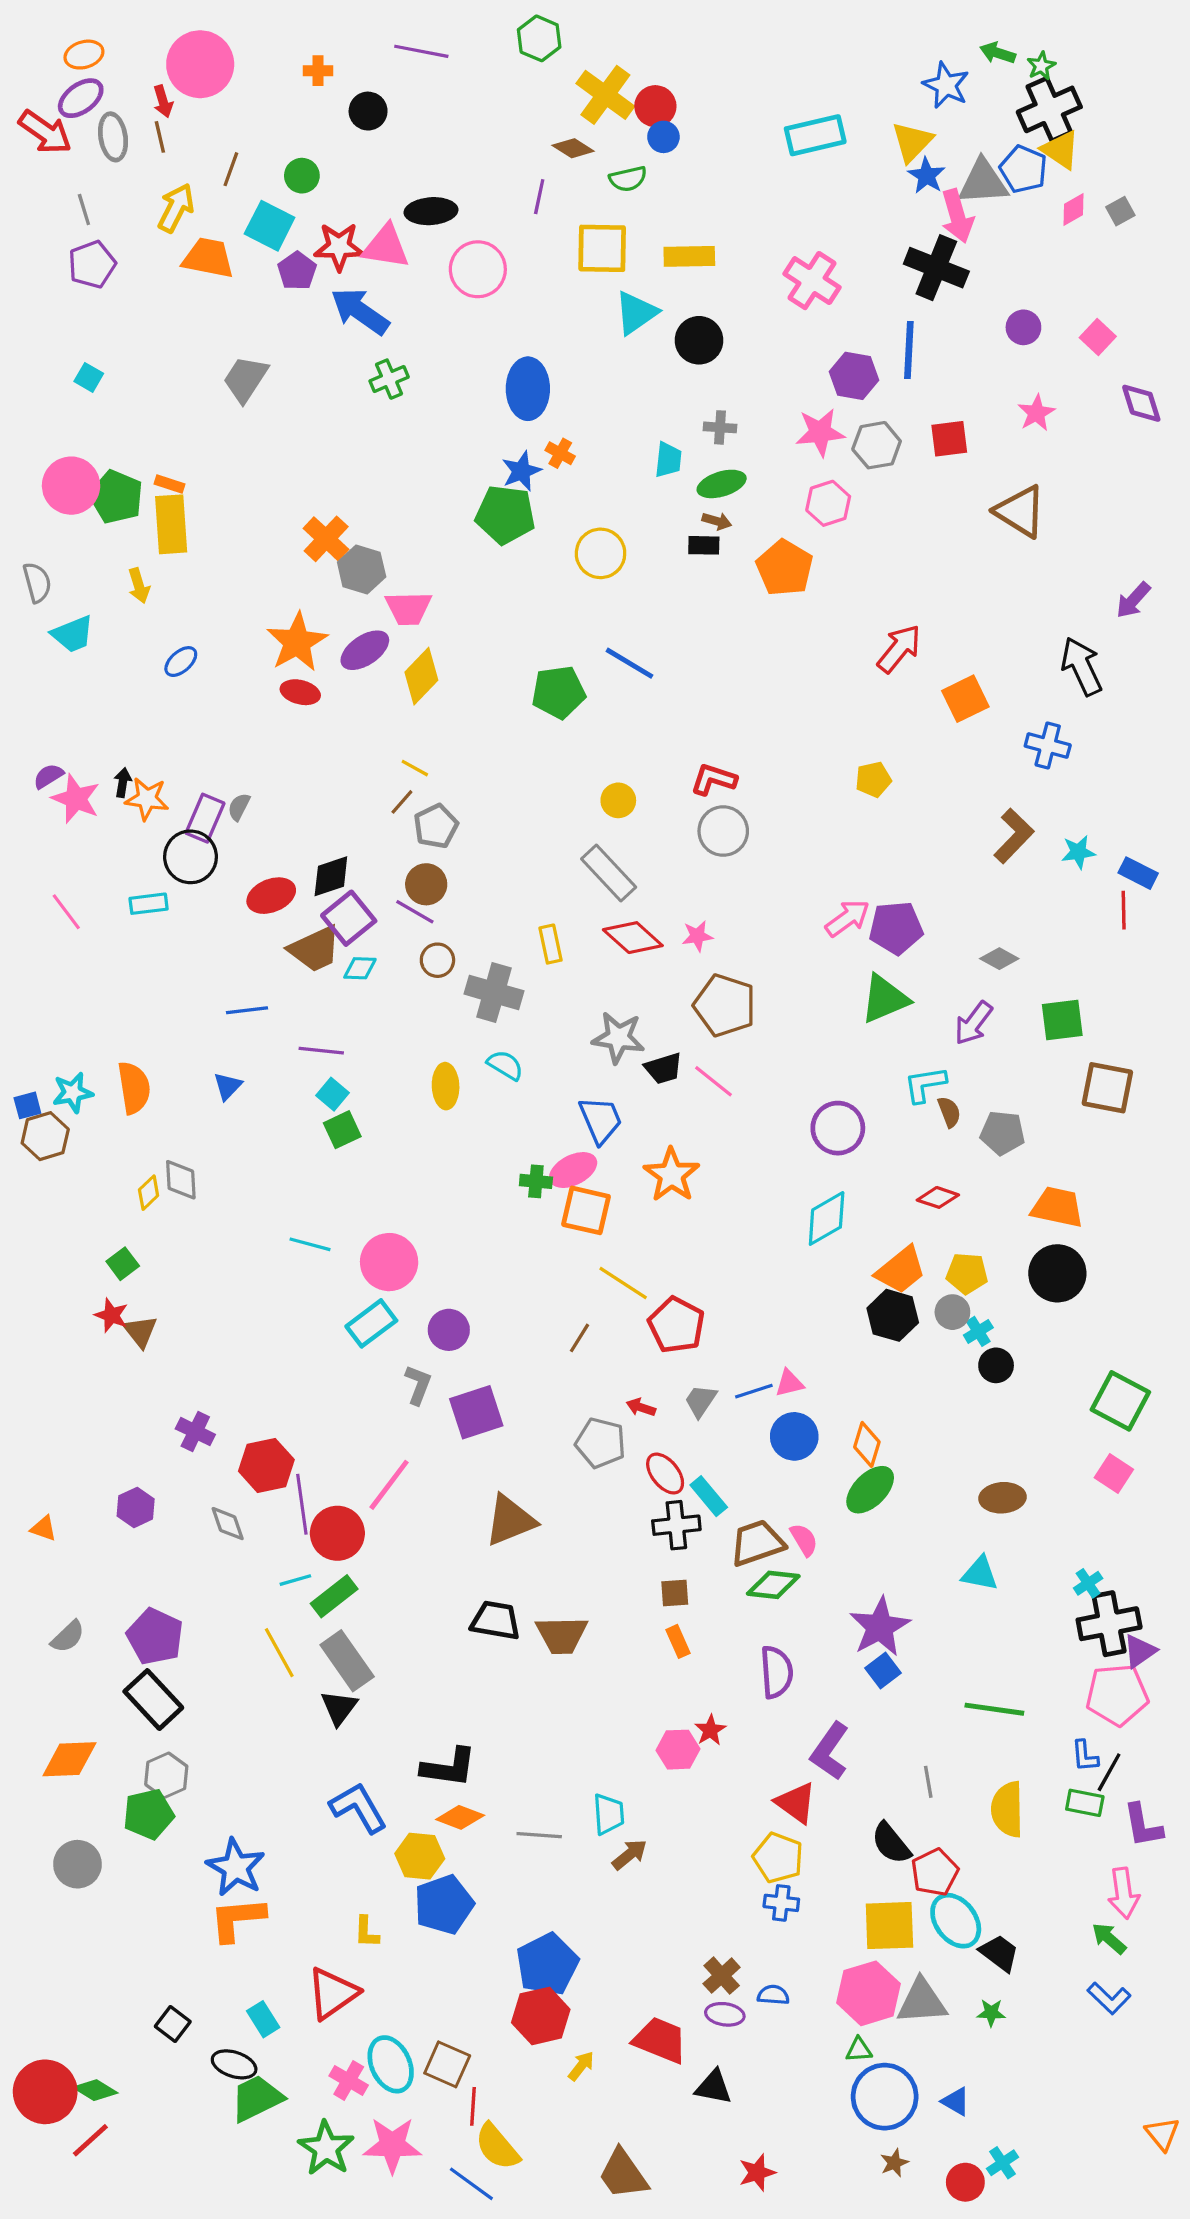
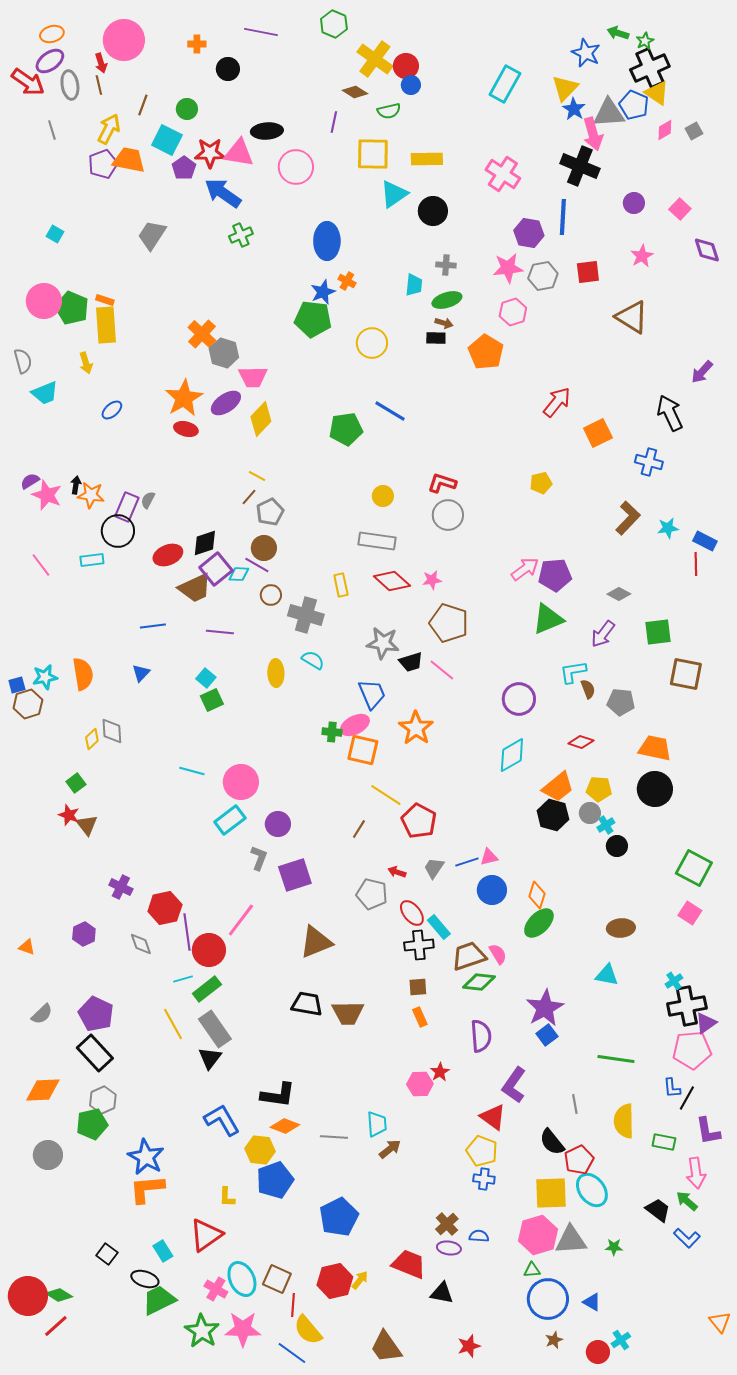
cyan rectangle: (815, 135) -> (505, 84), turned -48
purple pentagon: (92, 264) -> (103, 164), moved
gray rectangle: (609, 873) -> (377, 541), turned -39
cyan diamond: (360, 968) -> (239, 574), moved
purple line: (321, 1051) -> (220, 632), moved
green rectangle: (1085, 1803) -> (664, 1142), moved
black trapezoid: (999, 1953) -> (658, 1210), moved
red hexagon: (541, 2016) -> (335, 1281), moved

